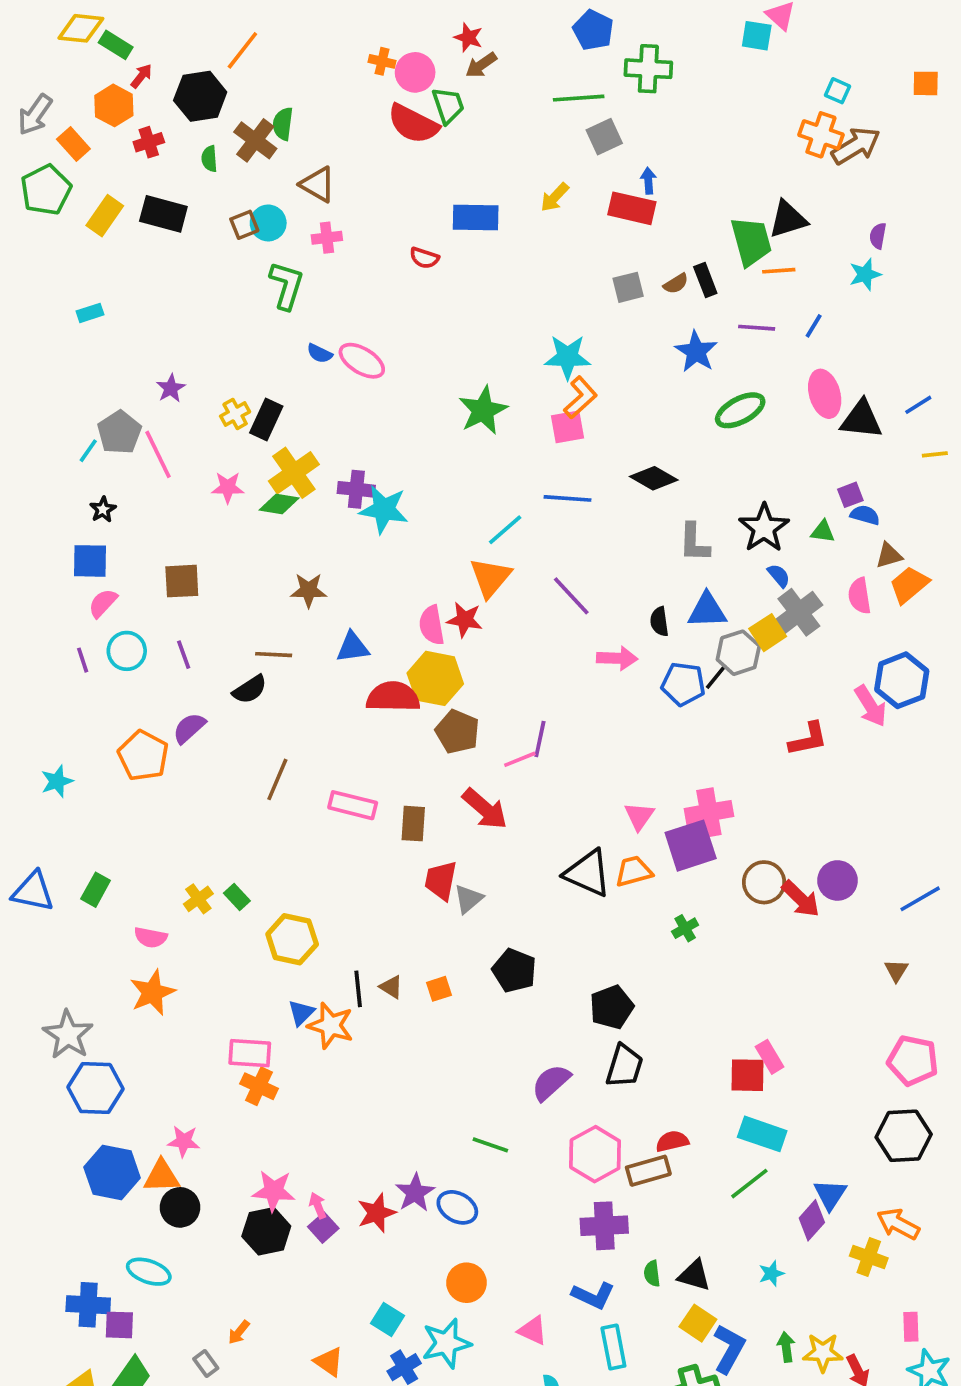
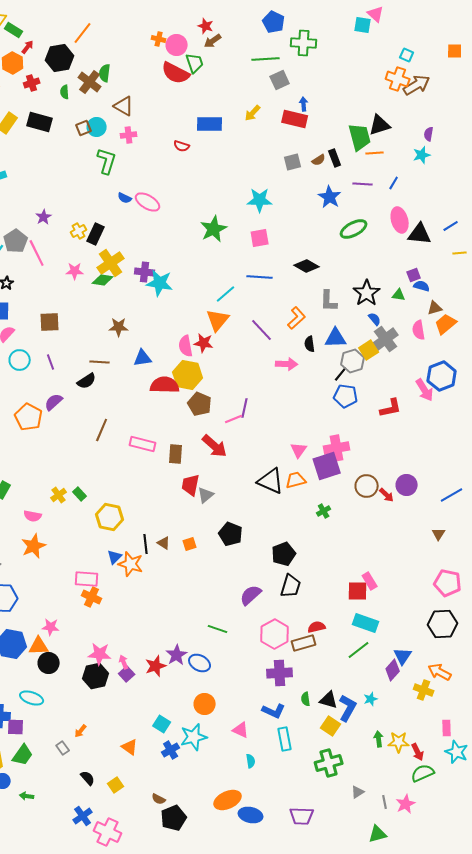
orange L-shape: (580, 397) -> (297, 318), moved
blue pentagon: (683, 684) -> (346, 396), moved
red arrow: (801, 899) -> (387, 495), size x0.7
blue L-shape: (729, 1349) -> (348, 708), moved

